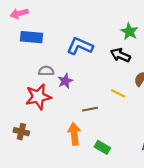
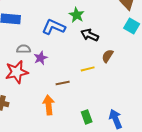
green star: (129, 32) -> (77, 15), moved
yellow line: (118, 93) -> (88, 69), turned -40
green rectangle: (102, 147) -> (87, 117), moved, turned 40

